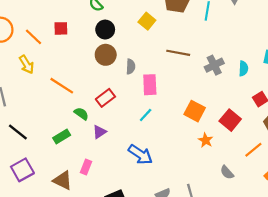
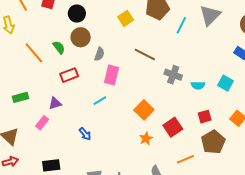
black circle: (105, 30) -> (77, 14), moved
gray cross: (214, 65) -> (173, 75), turned 30
cyan semicircle: (243, 68) -> (198, 85), turned 72
green semicircle: (81, 114) -> (59, 47), moved
blue arrow: (140, 154) -> (85, 134), size x0.6
pink rectangle: (86, 167) -> (42, 123), moved

